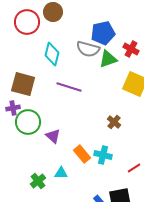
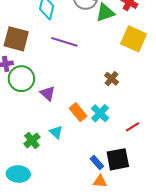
cyan cross: (103, 155) -> (100, 113), turned 30
cyan triangle: (61, 173) -> (56, 132), turned 40

